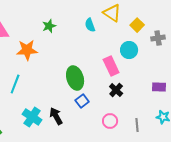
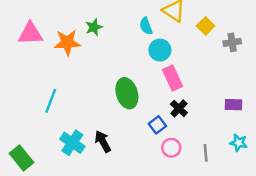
orange star: (27, 50) -> (67, 42), moved
cyan circle: (129, 50) -> (160, 50), moved
blue square: (82, 101) -> (157, 125), moved

